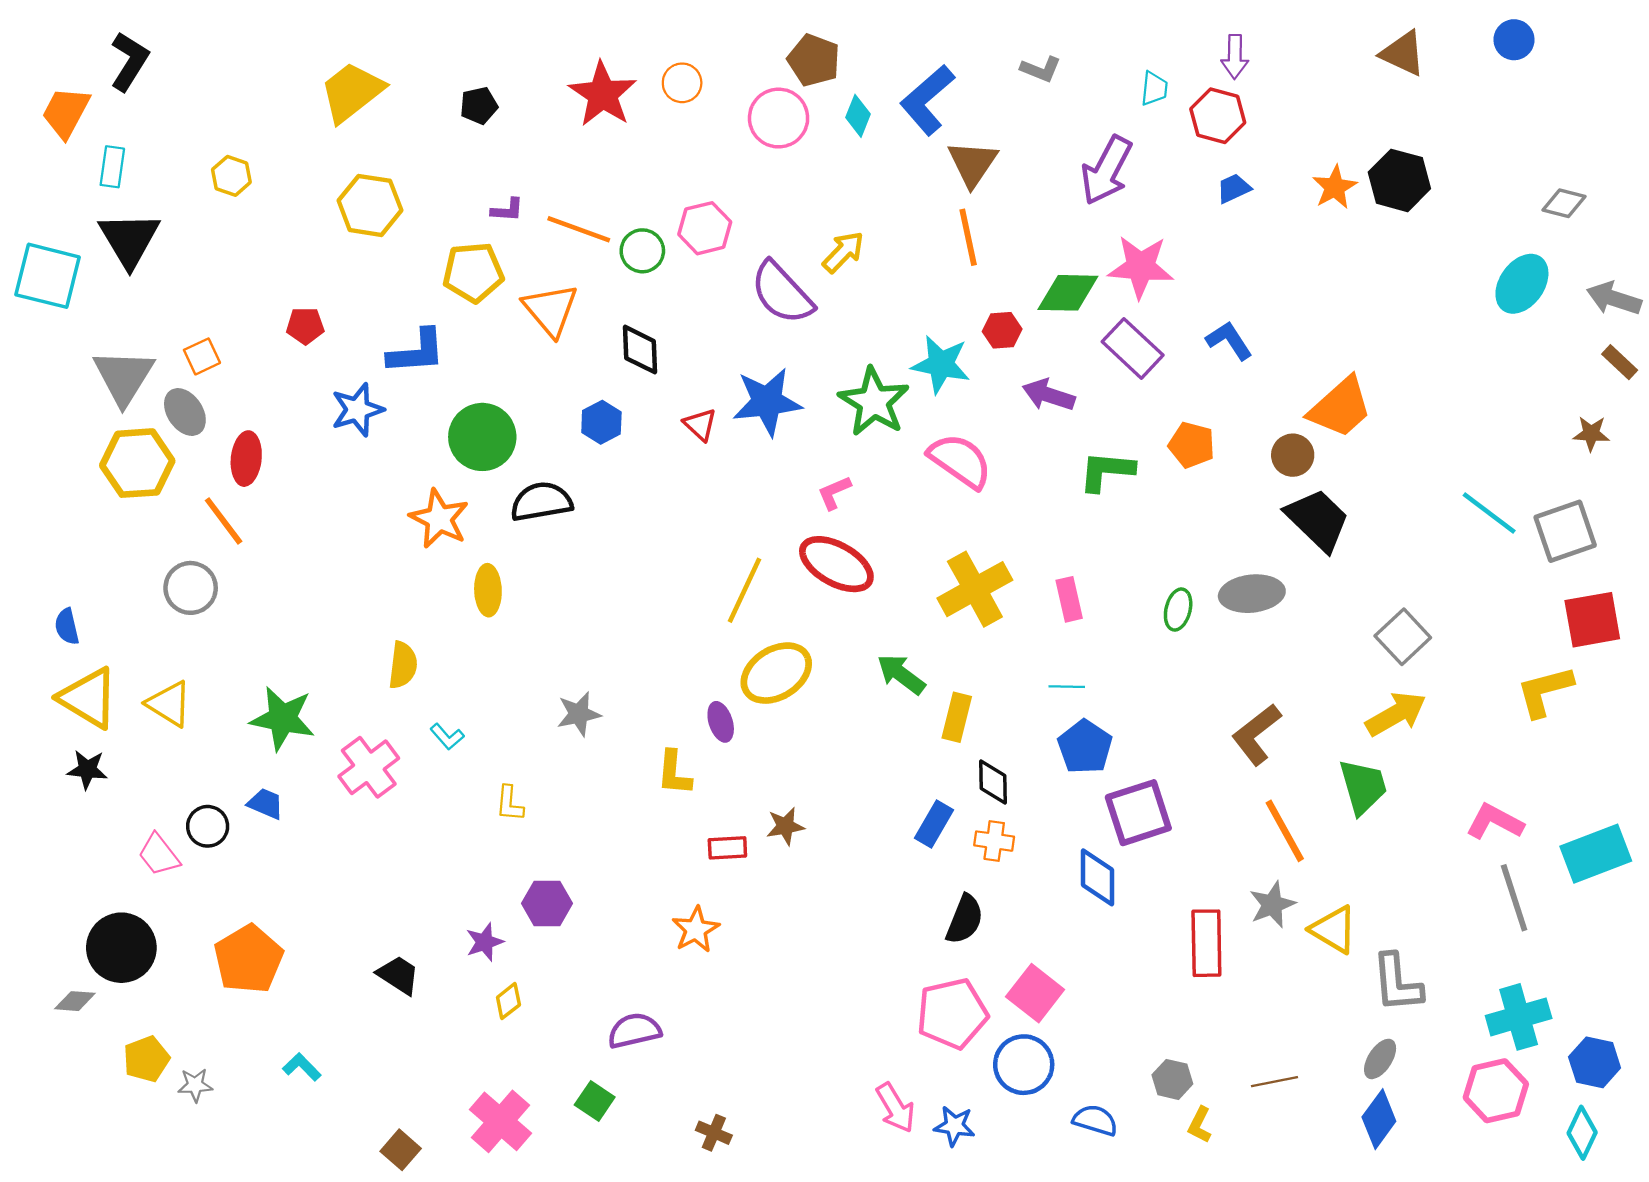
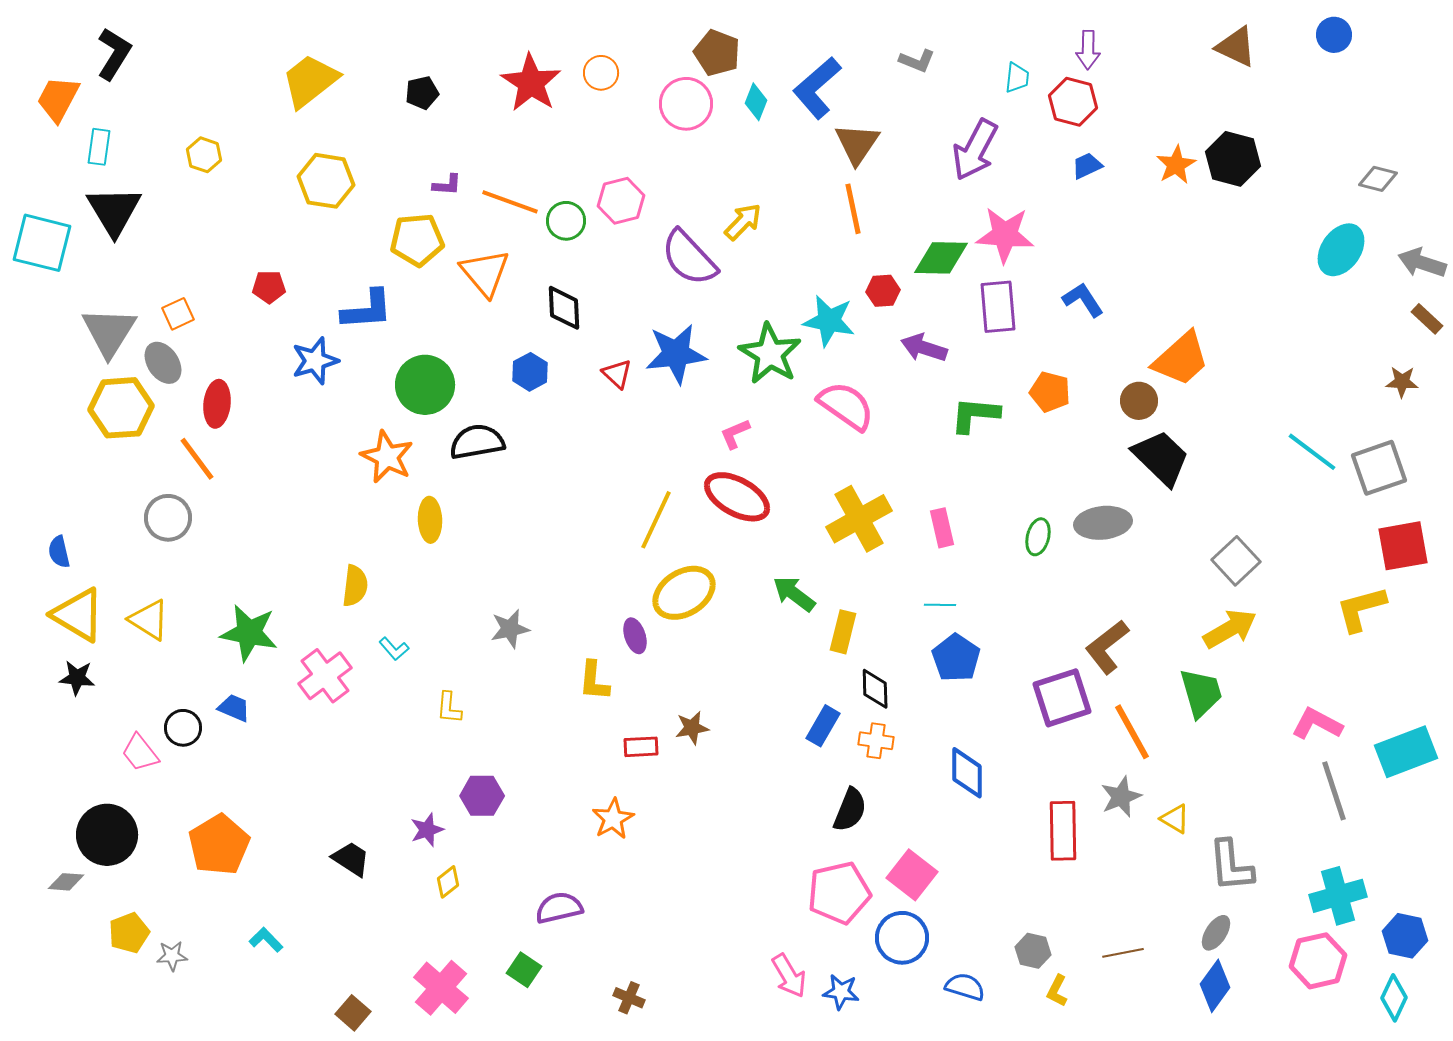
purple rectangle: (1133, 348) -> (998, 307), turned 42
purple square: (1138, 813) -> (1062, 698), moved
yellow triangle: (1334, 930) -> (1175, 819), size x0.7

